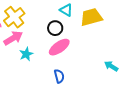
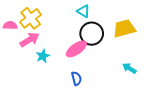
yellow trapezoid: (91, 17) -> (124, 29), moved
black circle: (55, 28) -> (92, 34), moved, size x1.5

